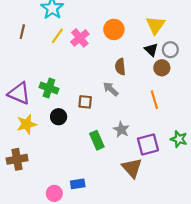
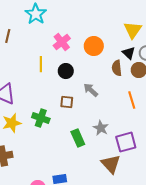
orange circle: (114, 29) -> (94, 46), moved
yellow line: (57, 36) -> (41, 64), moved, turned -35
brown semicircle: (120, 67) -> (117, 68), moved
green cross: (49, 88) -> (41, 118), moved
black circle: (59, 117) -> (66, 71), moved

